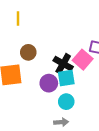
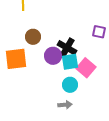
pink square: (83, 60) -> (86, 68), moved
purple circle: (49, 83) -> (53, 56), moved

